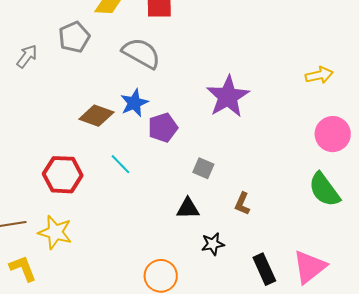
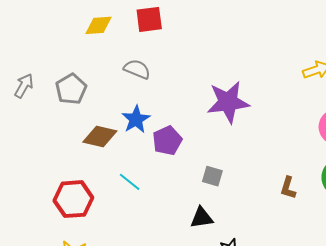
gray pentagon: (74, 37) -> (71, 89), moved
gray semicircle: (141, 53) -> (137, 69), size x0.7
purple star: (228, 97) -> (228, 102), turned 30
brown L-shape: (242, 204) -> (288, 188), moved

